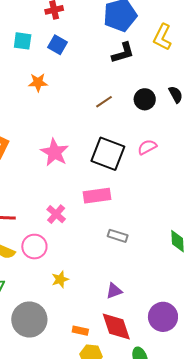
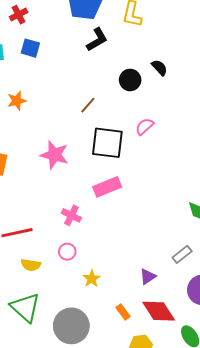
orange star: (38, 82) -> (17, 101), moved
brown line: (104, 102) -> (88, 105), moved
gray rectangle: (118, 236) -> (182, 254), moved, turned -42
pink circle: (34, 247) -> (67, 252), moved, size x0.7
orange rectangle: (80, 331) -> (123, 312), moved, turned 56

